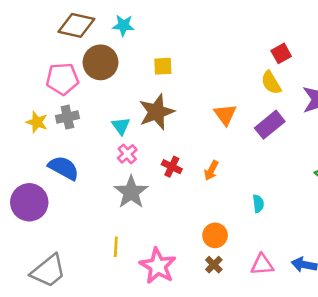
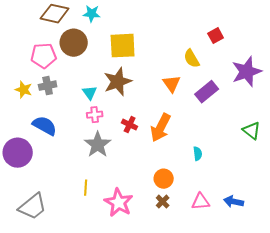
yellow square: (163, 66) -> (123, 46), size x1.8
yellow semicircle: (271, 83) -> (192, 59), moved
pink cross: (127, 154) -> (95, 115), turned 35
orange arrow: (211, 170) -> (161, 128), size x1.8

